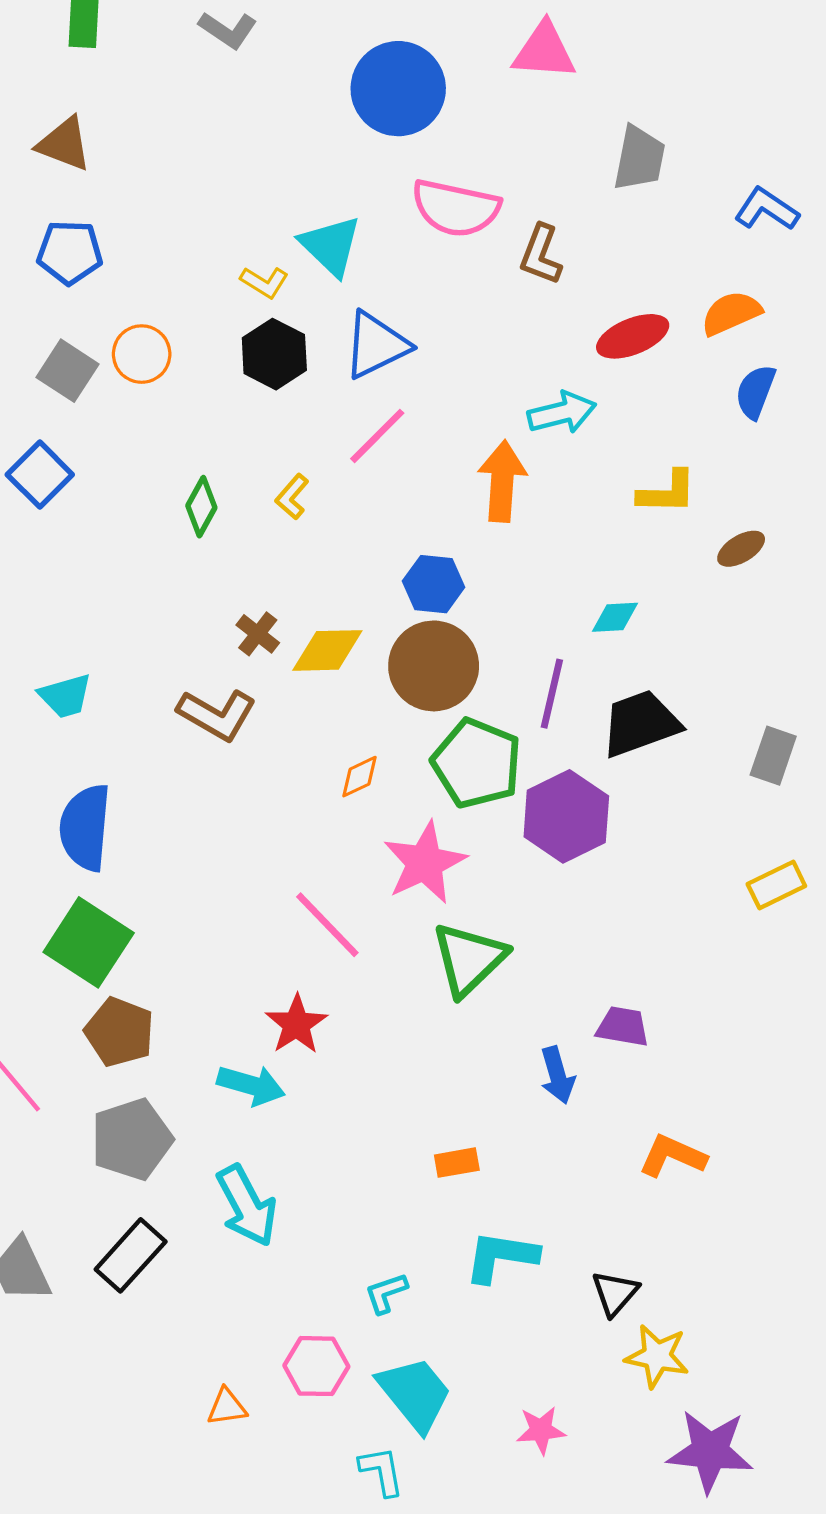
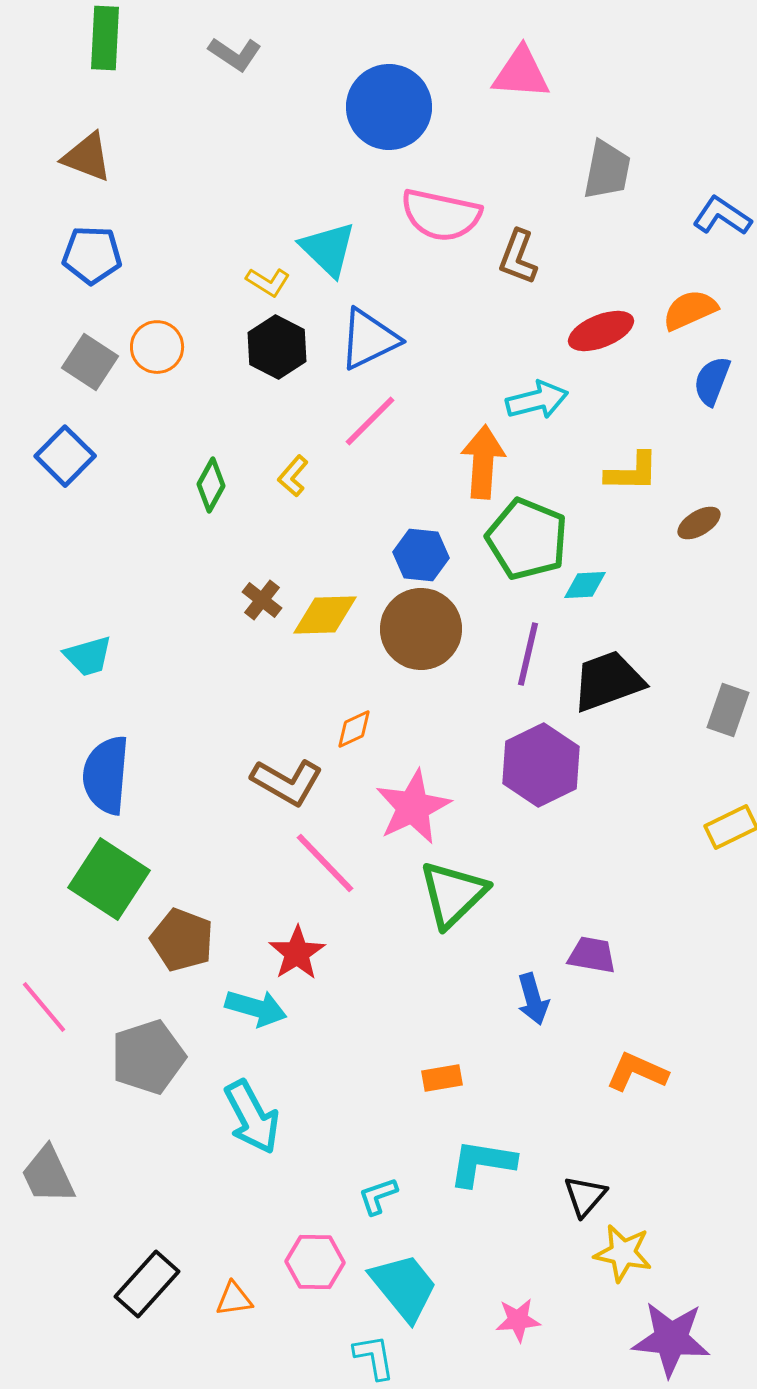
brown L-shape: (217, 715) -> (287, 782), moved
green pentagon: (477, 763) -> (527, 539), moved
brown pentagon: (119, 1032) -> (182, 940), moved
black rectangle: (131, 1255) -> (147, 1284), moved

